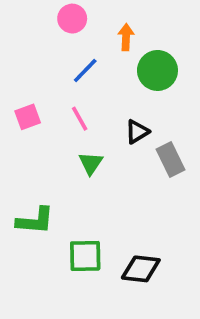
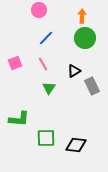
orange arrow: (126, 37) -> (82, 16), moved

